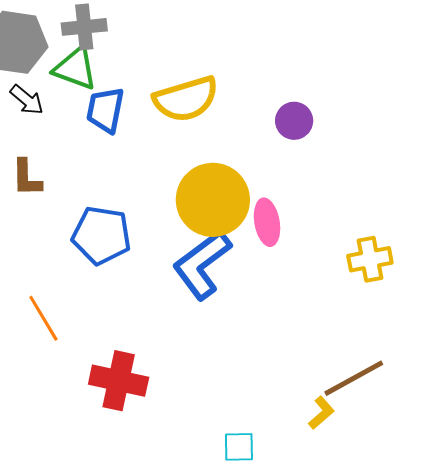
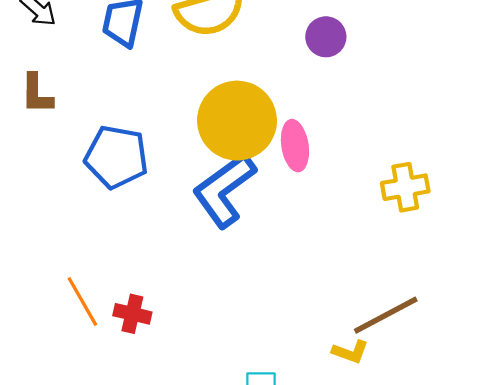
orange line: (43, 318) -> (82, 301), moved
red cross: (119, 381) -> (132, 314), size x0.6
yellow L-shape: (321, 413) -> (350, 352), turned 60

